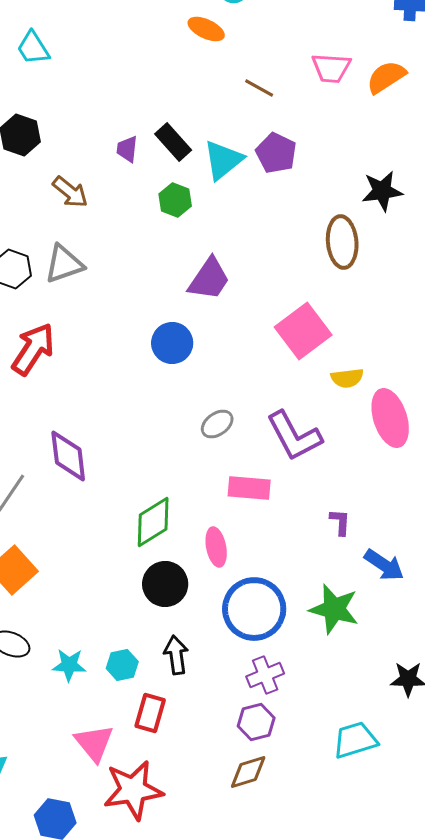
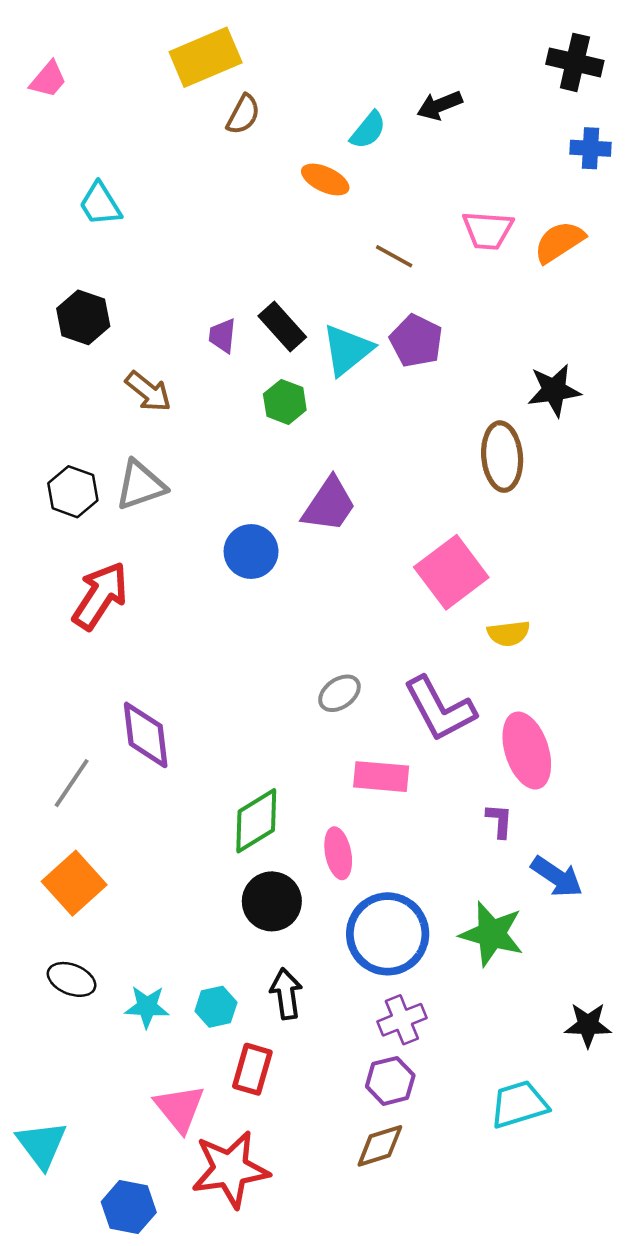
blue circle: (172, 343) -> (251, 552), moved
pink ellipse: (390, 418) -> (527, 751), moved

